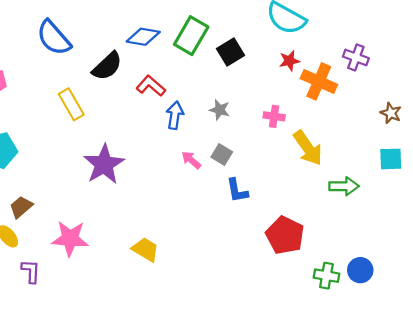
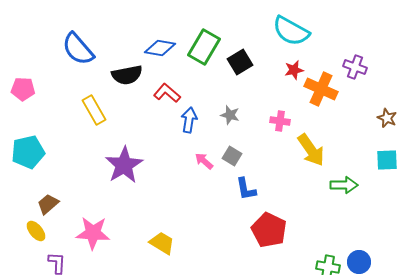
black semicircle: (107, 66) -> (127, 75), turned 32
red pentagon: (285, 235) -> (269, 230), moved

